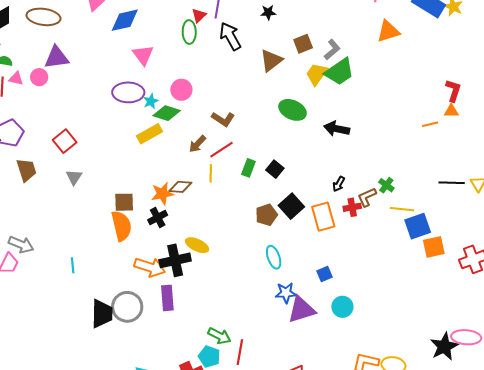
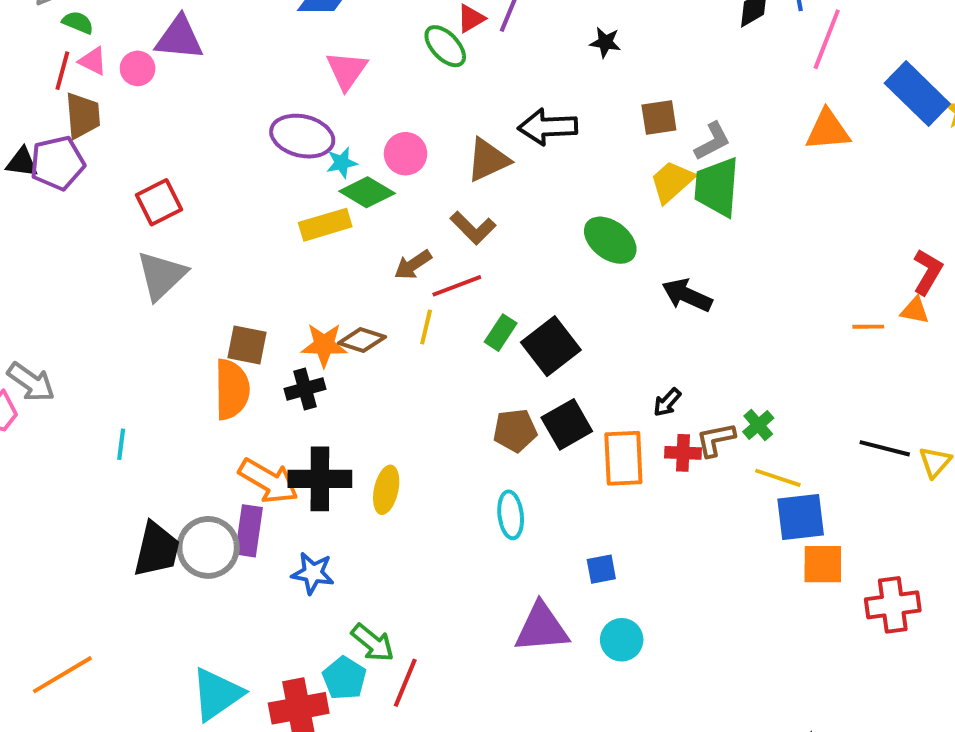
green ellipse: (189, 32) -> (445, 46), turned -55
black arrow: (230, 36) -> (548, 127), moved, turned -76
brown triangle: (271, 60) -> (488, 160), moved
green trapezoid: (340, 72) -> (717, 187), turned 116
black square: (275, 169) -> (551, 346), size x1.6
brown trapezoid: (26, 170) -> (83, 116), moved
gray triangle: (74, 177) -> (161, 275), size x1.6
yellow ellipse: (197, 245) -> (386, 490), moved, turned 65
blue star: (286, 293) -> (313, 573), moved
purple rectangle: (167, 298) -> (249, 531), moved

